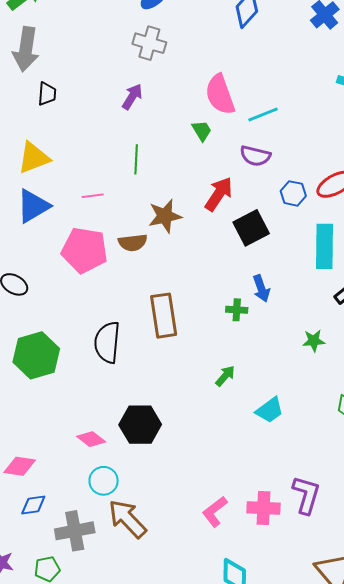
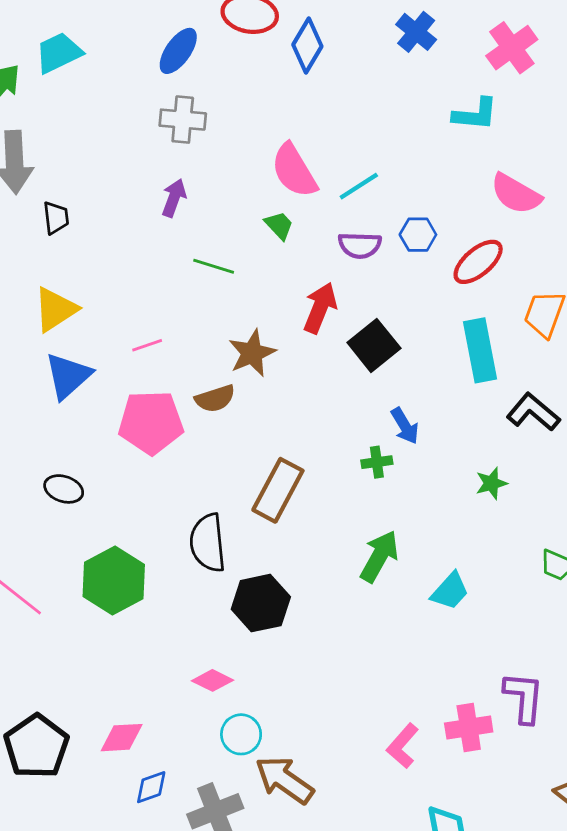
green line: (136, 159) -> (214, 266), moved, turned -64
blue hexagon: (293, 193) -> (418, 235), moved
brown rectangle: (164, 316) -> (278, 490), turned 48
green arrow: (225, 376) -> (379, 556), size x1.6
black hexagon: (140, 425) -> (261, 603), moved

